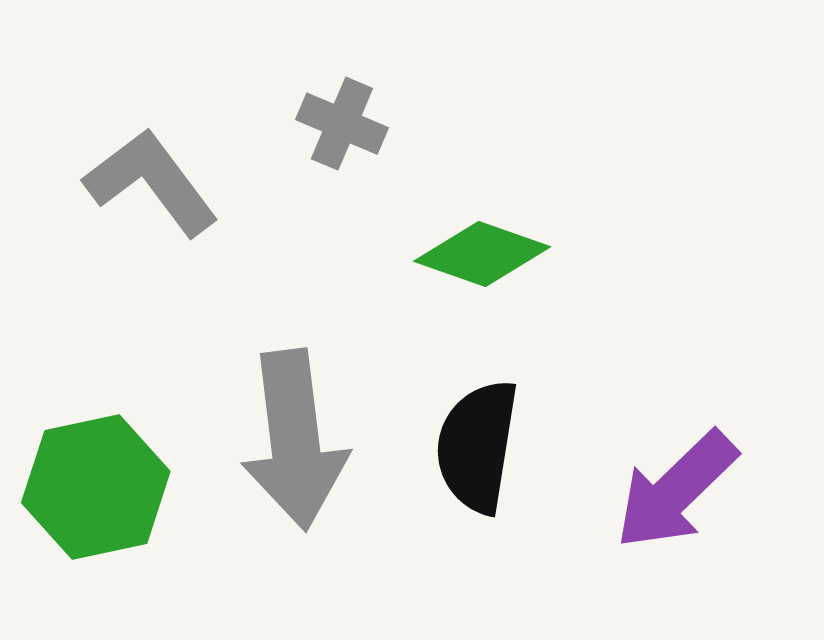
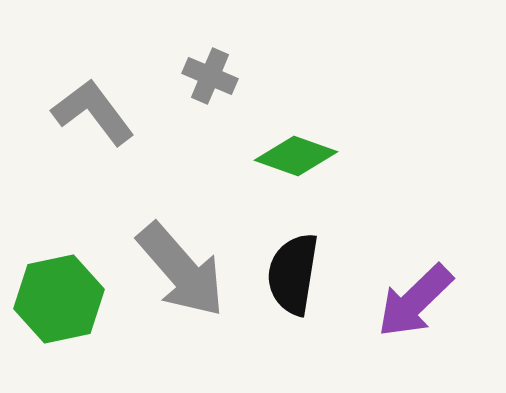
gray arrow: (295, 440) -> (181, 270), turned -34

